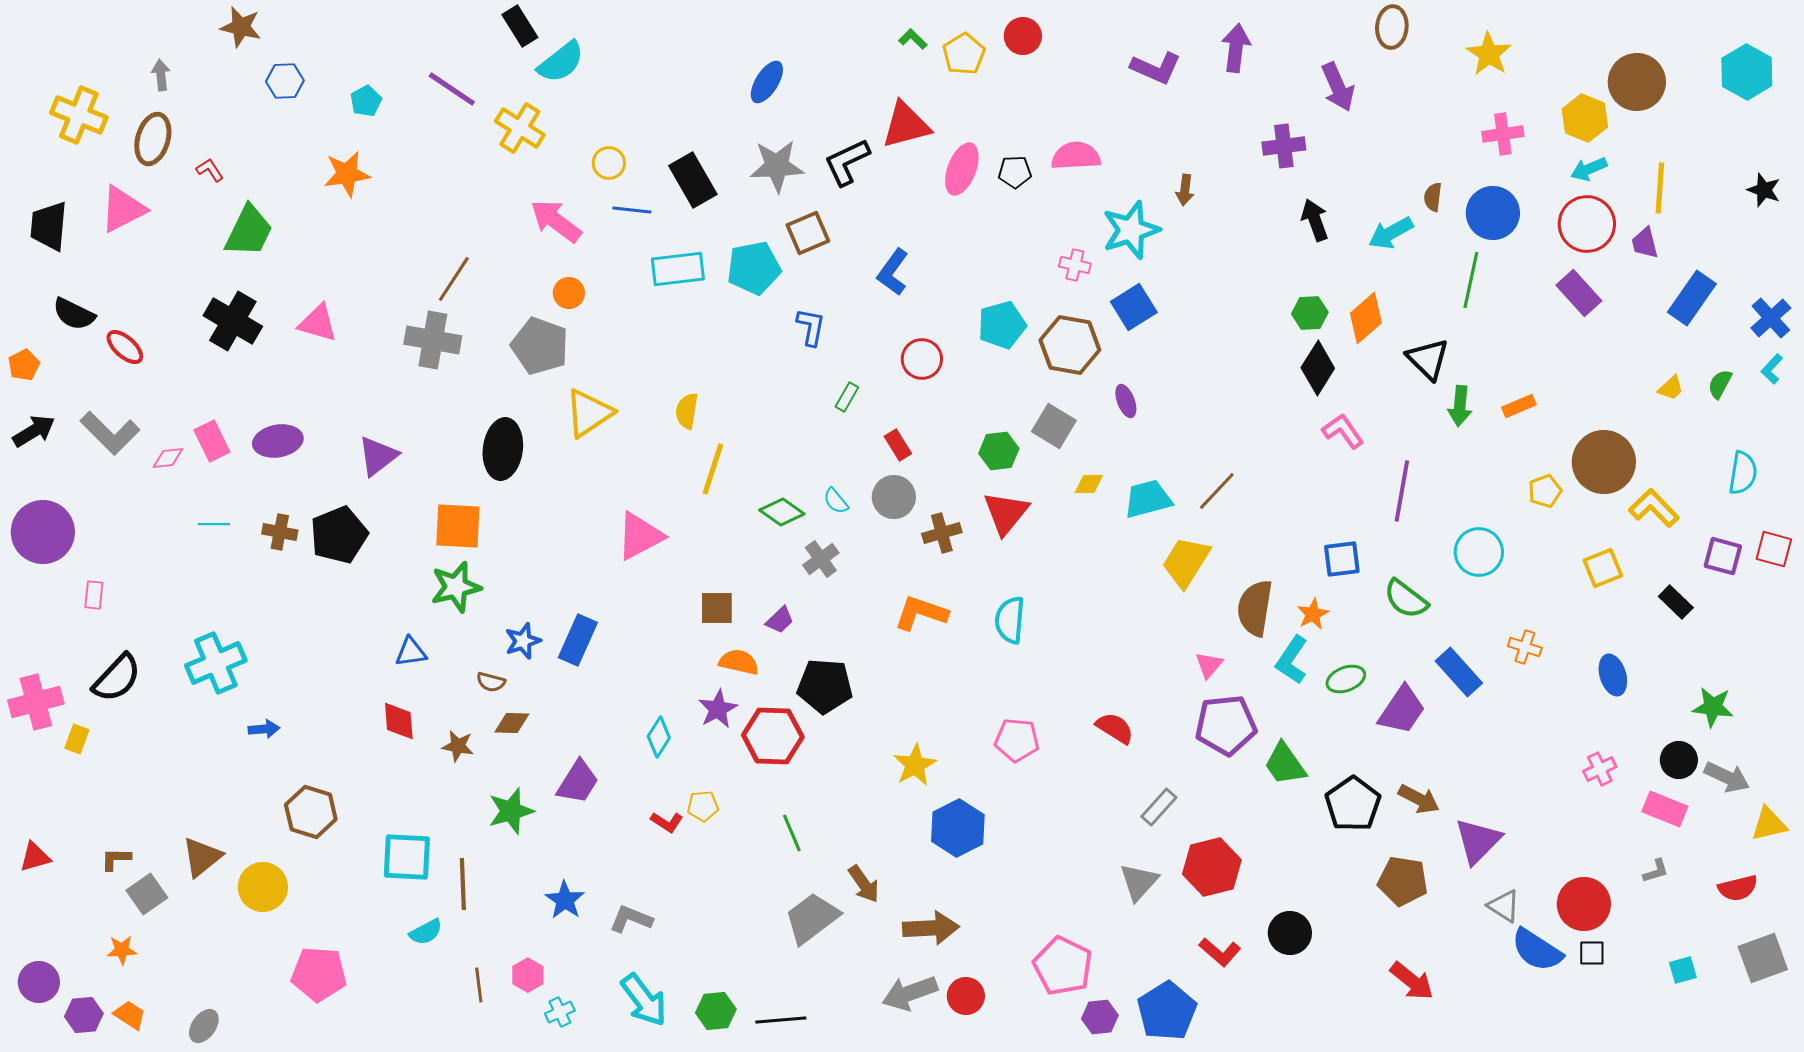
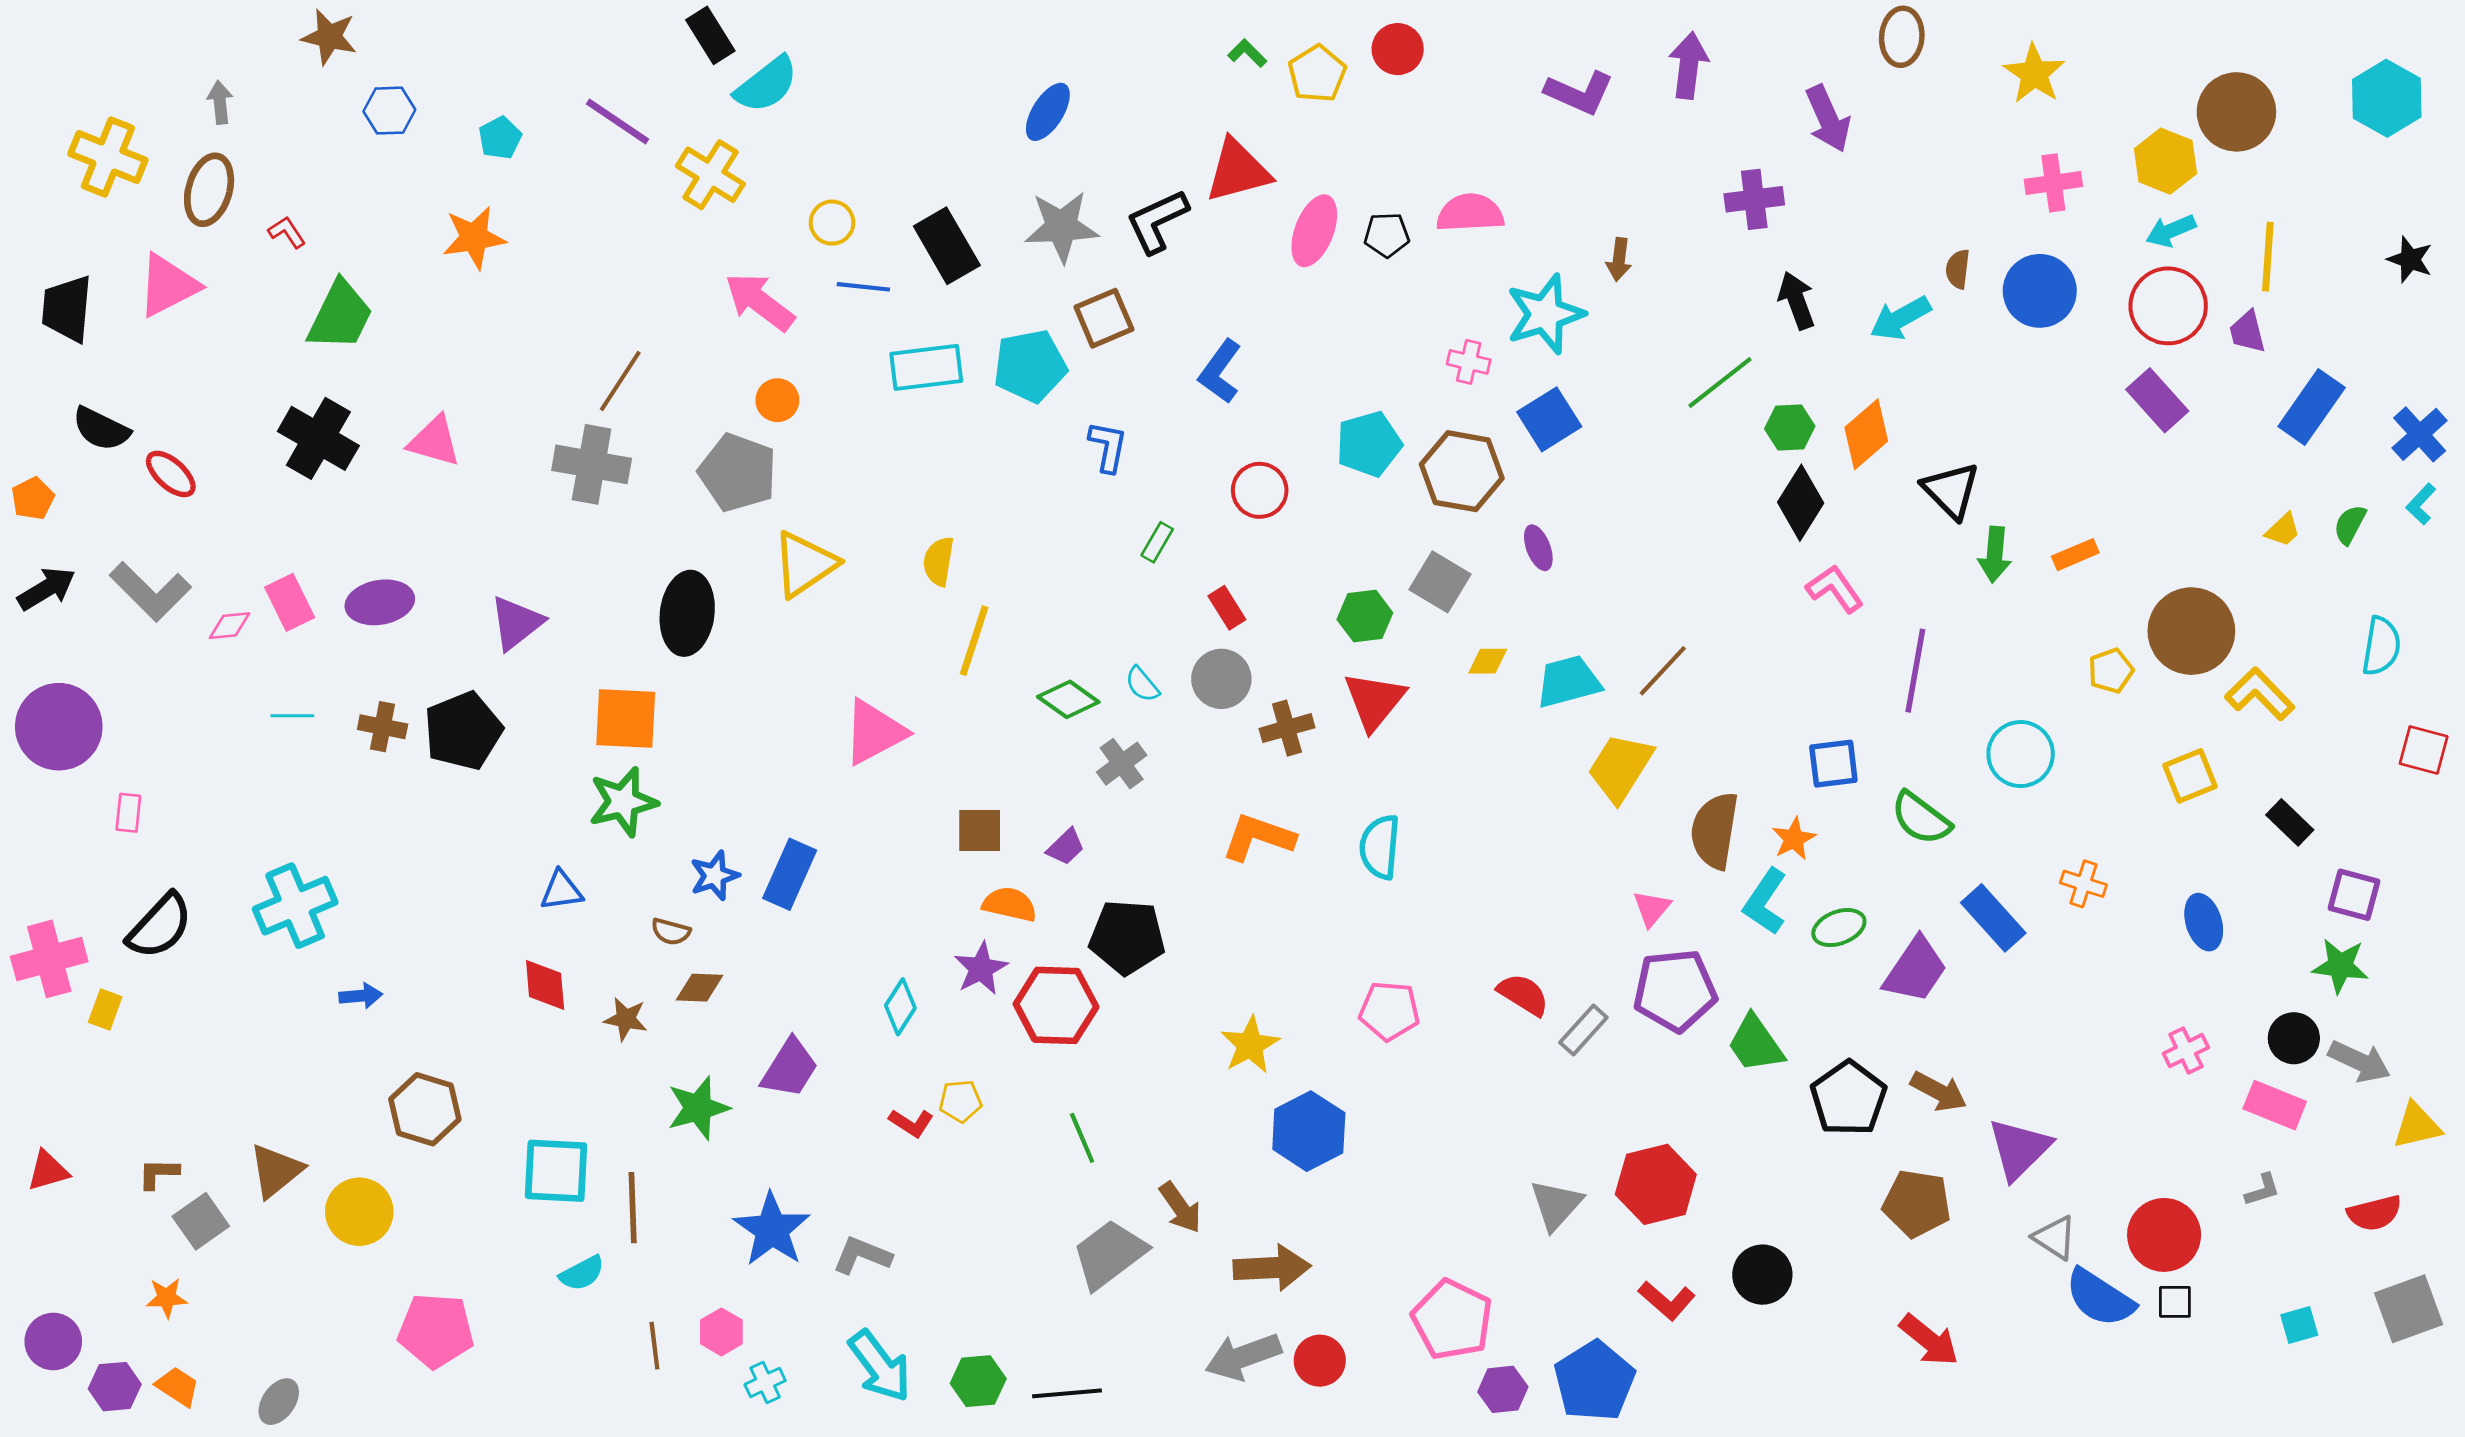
green line: (1471, 280) -> (1720, 382), moved, turned 40
purple square: (1723, 556) -> (2354, 895), moved
gray rectangle: (1159, 807) -> (1583, 1030), moved
blue star: (565, 900) -> (772, 1229), size x1.4

